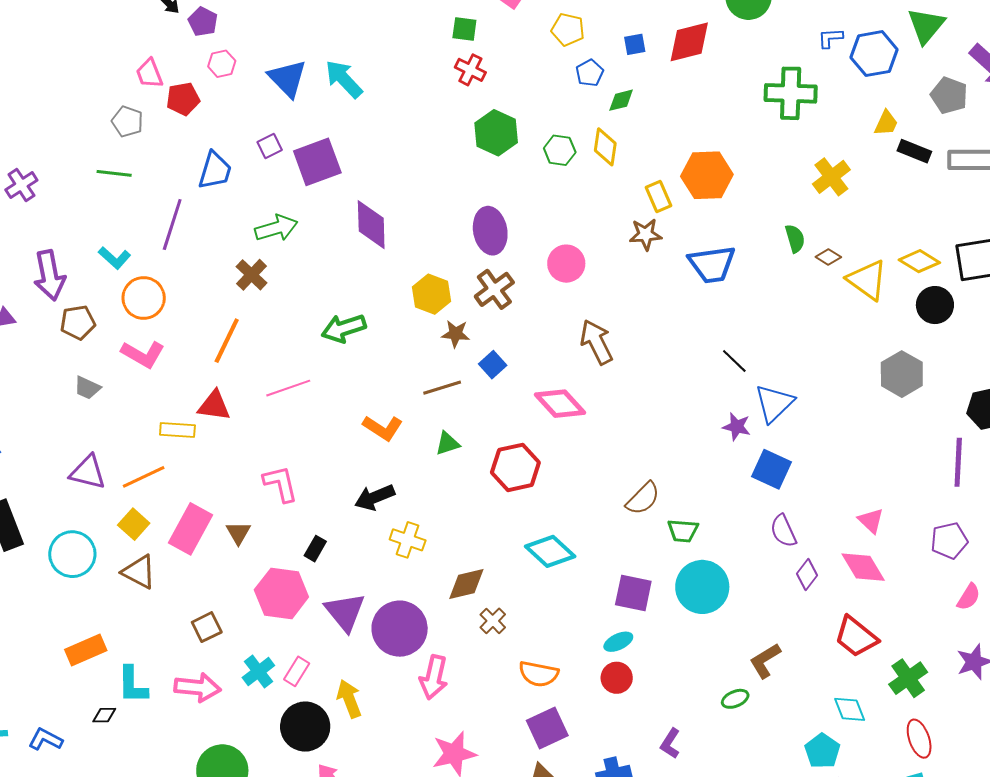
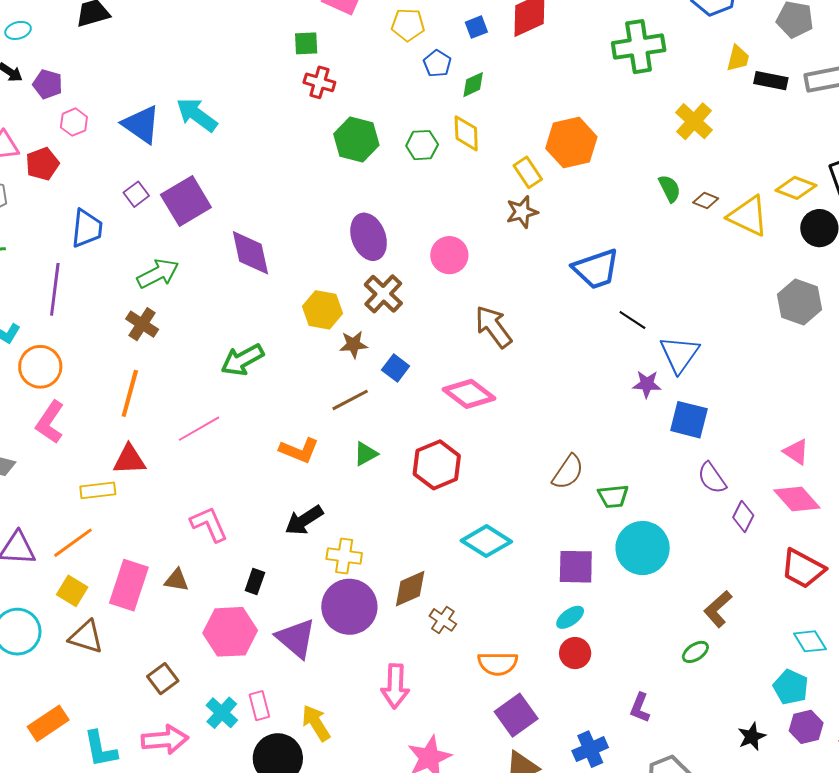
blue trapezoid: (712, 264) -> (596, 269), moved
pink L-shape: (143, 354) -> (50, 422), turned 105
brown triangle: (238, 533) -> (177, 580), turned -40
purple circle: (400, 629) -> (349, 607), moved
pink rectangle: (297, 671) -> (259, 706), turned -36

